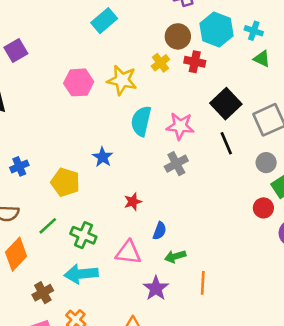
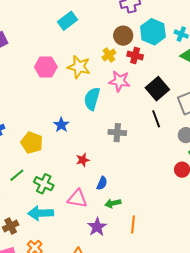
pink star: (180, 126) -> (119, 81), moved
gray cross: (176, 164) -> (117, 133), turned 30

